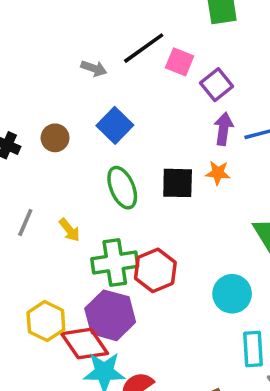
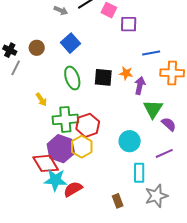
purple square: (217, 85) -> (129, 24), turned 36
purple arrow: (224, 129) -> (140, 86), moved
gray line: (25, 222) -> (16, 68), moved
yellow hexagon: (46, 321) -> (82, 147), moved

